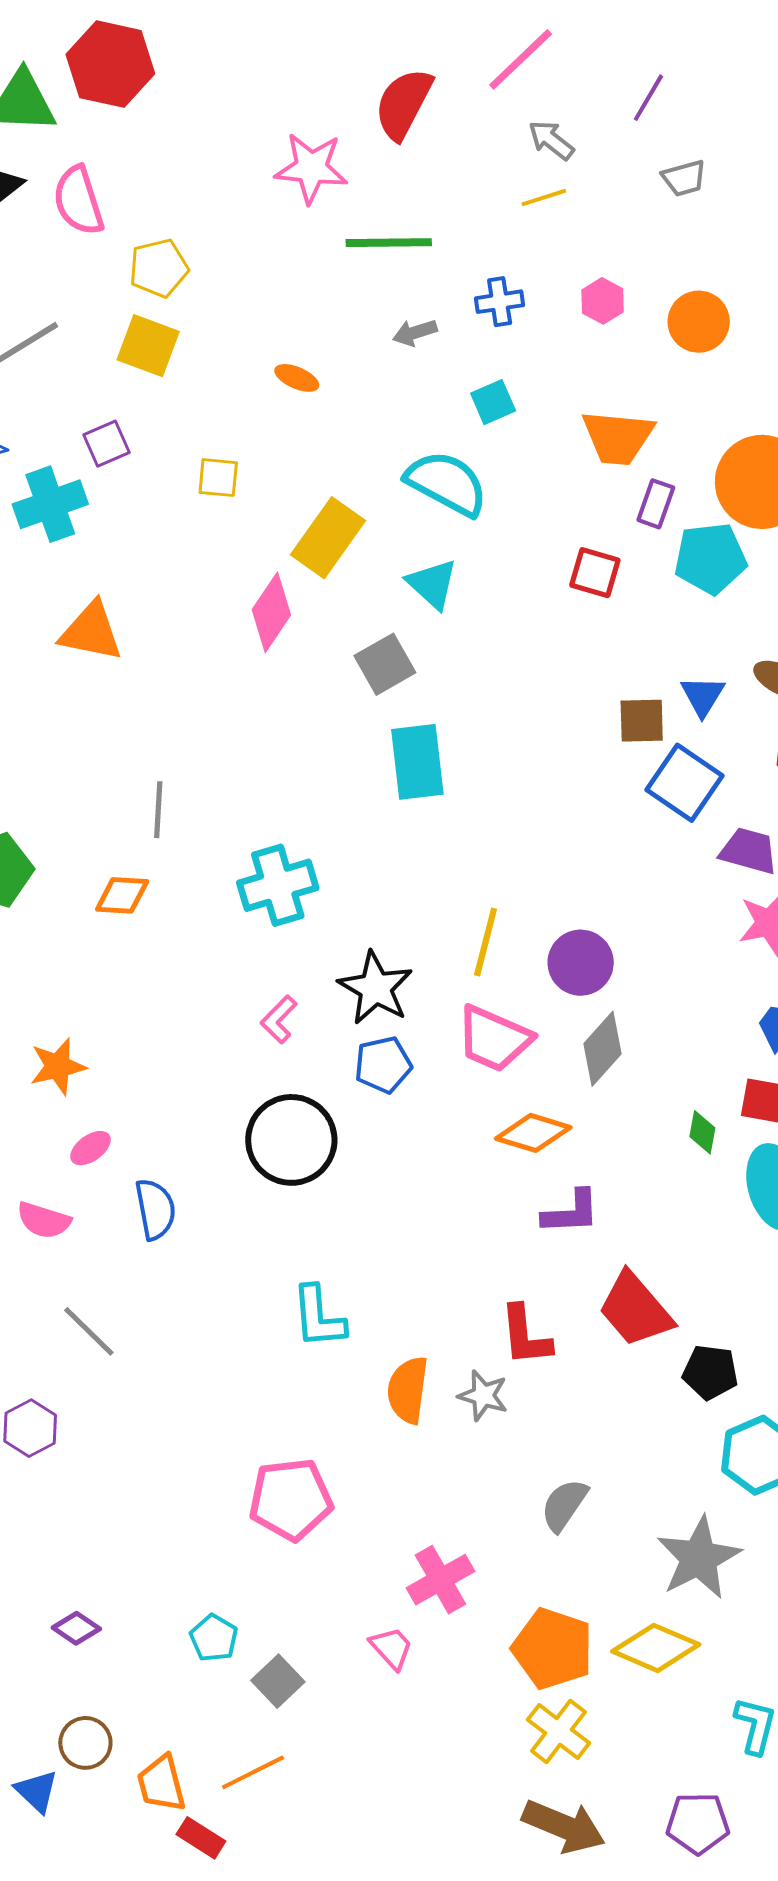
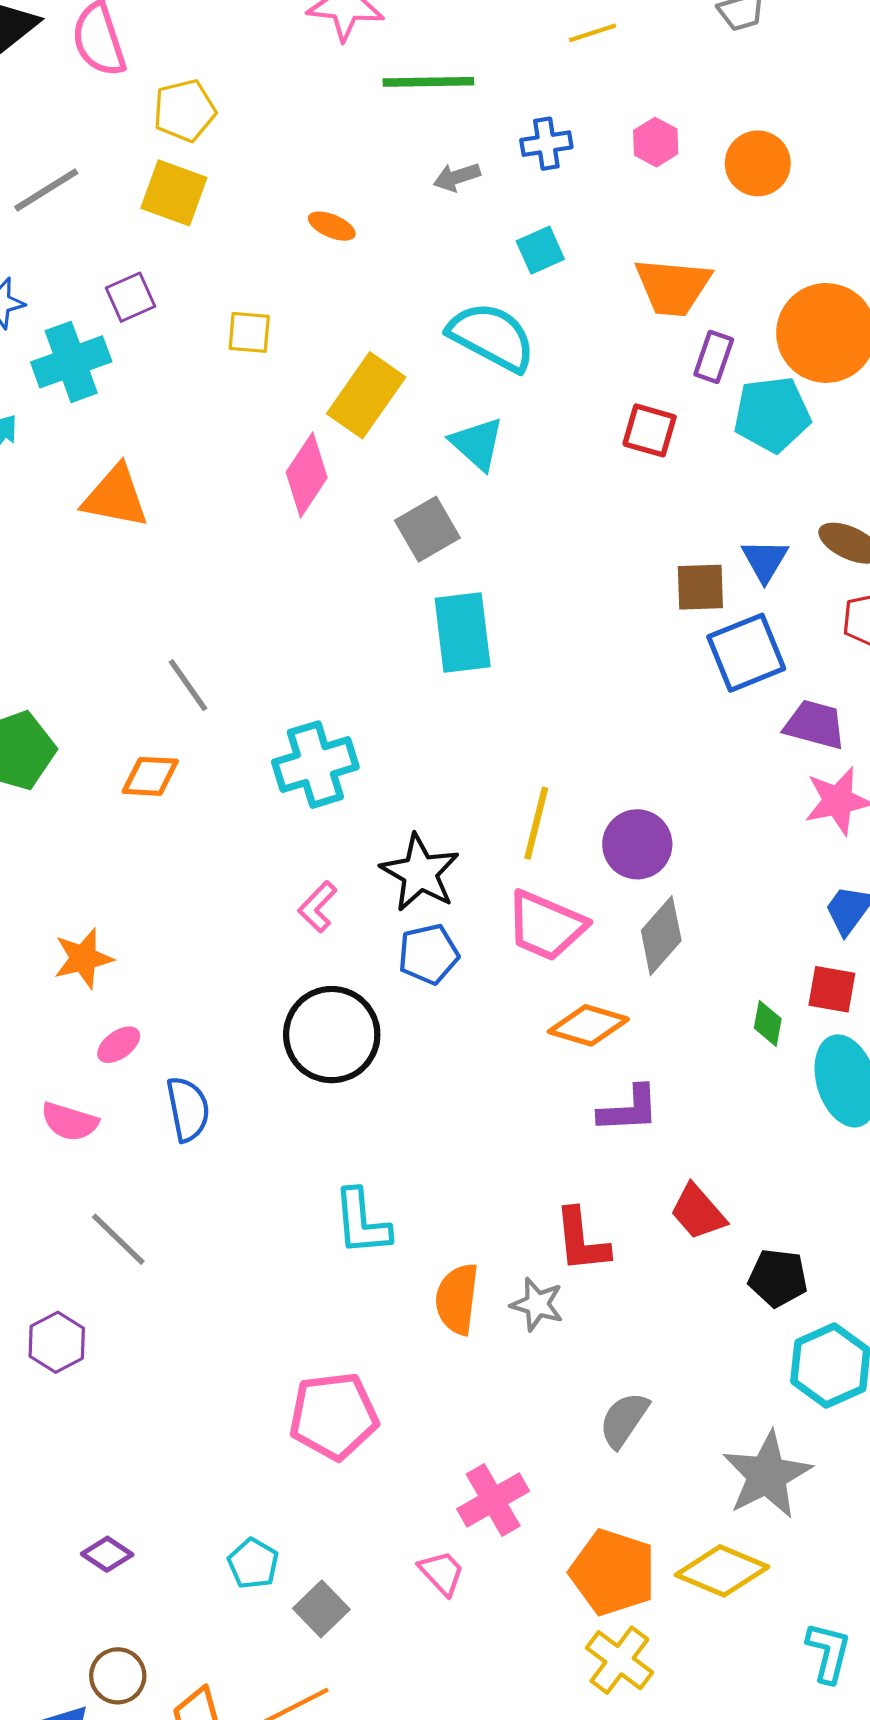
blue square: (685, 783) -> (746, 653), turned 34
gray line: (158, 810) -> (188, 685), turned -38
red trapezoid: (635, 1310) -> (698, 1212), size x0.7

